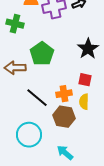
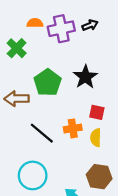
green cross: (15, 24) -> (17, 48), turned 30
black star: (88, 49) -> (85, 77), moved
brown hexagon: (64, 117) -> (99, 177), moved

